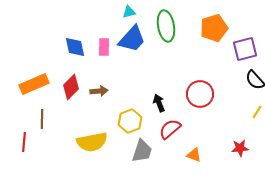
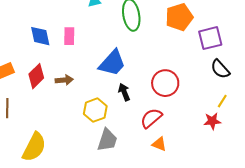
blue trapezoid: (132, 39) -> (112, 63), moved
red semicircle: (170, 129) -> (151, 118), moved
yellow semicircle: (92, 142) -> (34, 147), moved, turned -52
red star: (240, 148) -> (212, 121), moved

